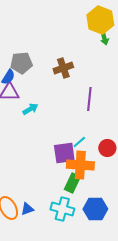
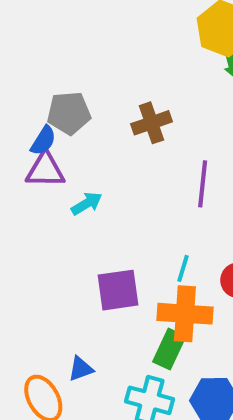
cyan line: (79, 142) -> (183, 268), turned -32
purple square: (64, 153) -> (118, 290), moved
blue triangle: (27, 209) -> (81, 369), moved

